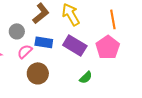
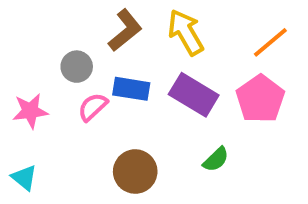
orange line: (113, 19) -> (270, 42), turned 60
brown circle: (38, 73) -> (135, 172), moved

